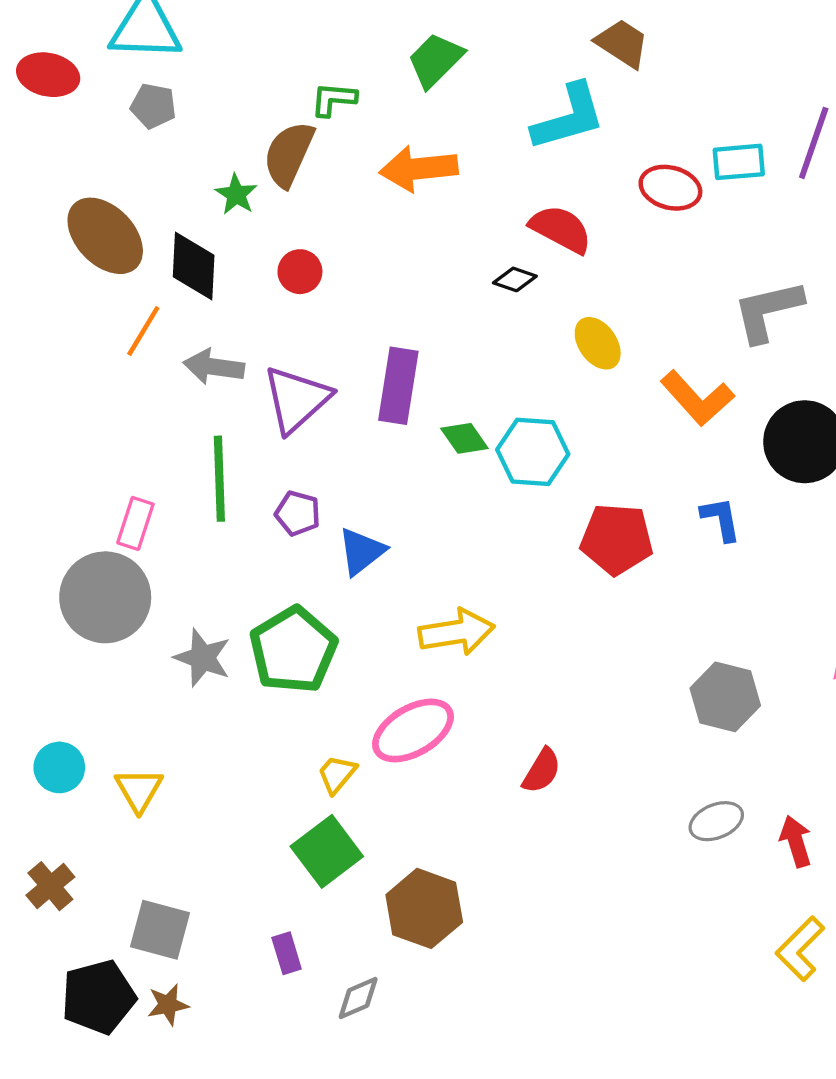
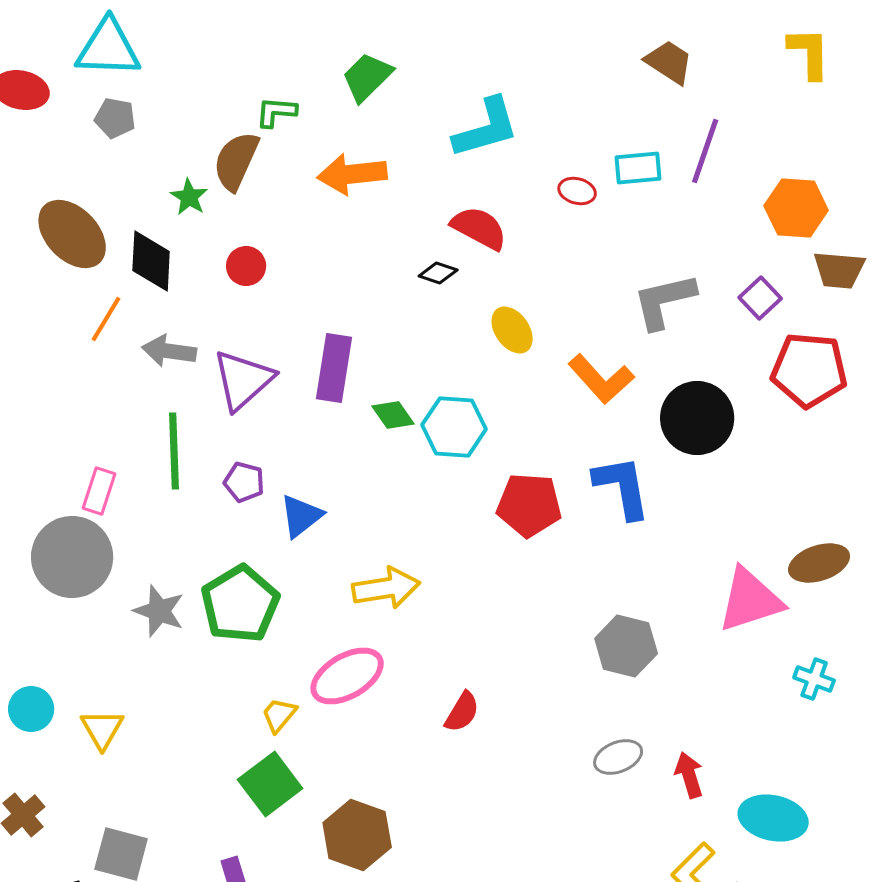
brown trapezoid: (622, 43) -> (669, 62), moved
red ellipse: (670, 188) -> (577, 191), size x0.7
blue L-shape: (721, 519) -> (622, 487), size x1.6

